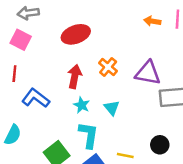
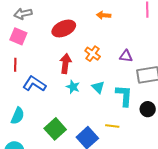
orange arrow: (152, 21) -> (104, 15), moved
purple triangle: (148, 73) -> (126, 56), size x0.6
cyan L-shape: (89, 135) -> (124, 96), moved
black circle: (160, 145) -> (148, 109), moved

